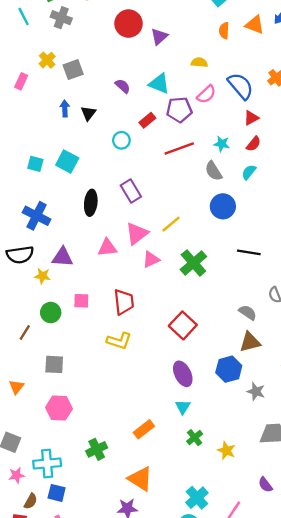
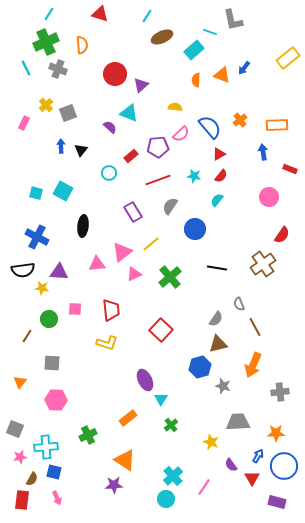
cyan triangle: (159, 84) -> (129, 113), moved
gray semicircle: (213, 171) -> (170, 206), moved, turned 66
purple rectangle: (131, 191) -> (133, 212), moved
gray semicircle: (248, 313) -> (216, 319), turned 91
purple ellipse: (183, 374) -> (145, 380), moved
yellow star: (226, 451) -> (211, 442), moved

